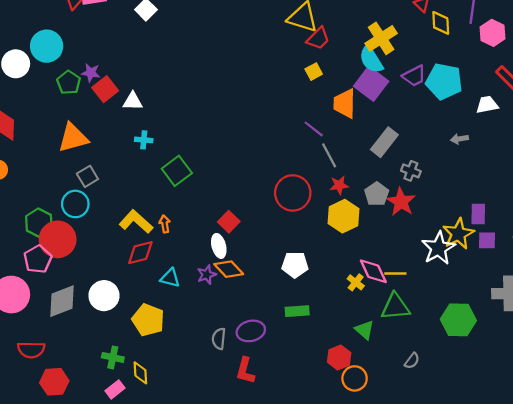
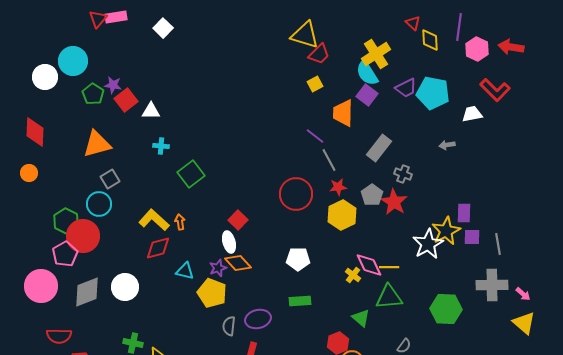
purple square: (371, 84) -> (367, 95), size x0.7
yellow pentagon: (148, 320) -> (212, 293), moved

